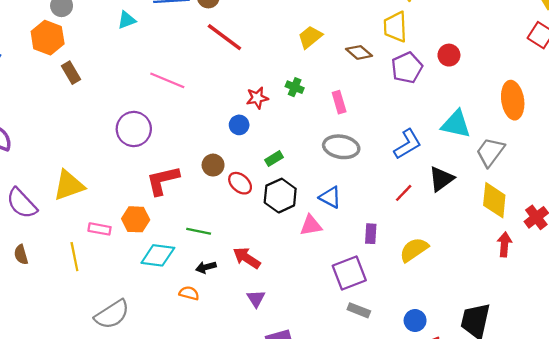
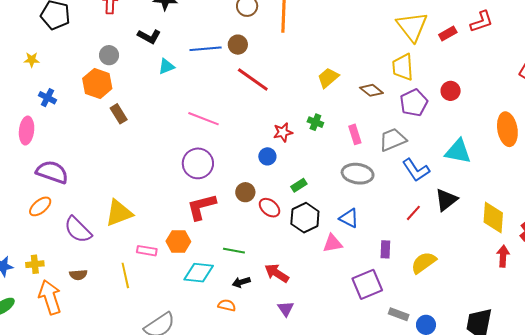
purple circle: (134, 129) -> (198, 163), moved
blue L-shape: (408, 144) -> (416, 170), turned 88
gray trapezoid: (490, 152) -> (393, 140), moved, turned 32
brown semicircle: (21, 255) -> (78, 275), turned -78
gray rectangle: (359, 310) -> (399, 314), moved

